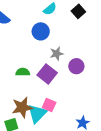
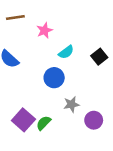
green semicircle: (23, 72) -> (44, 123), moved, turned -48
purple square: (47, 74) -> (23, 120), moved

